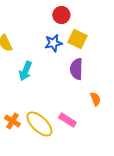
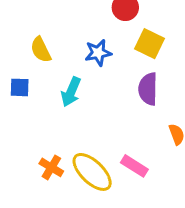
blue star: (53, 43) -> (98, 53), moved

